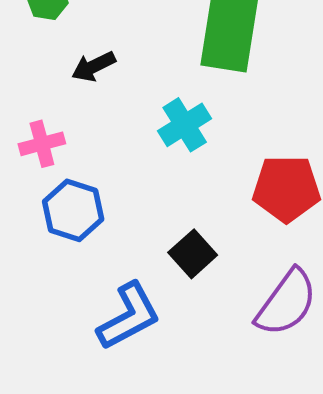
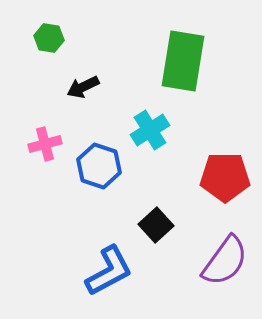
blue hexagon: (73, 210) -> (99, 166), moved

